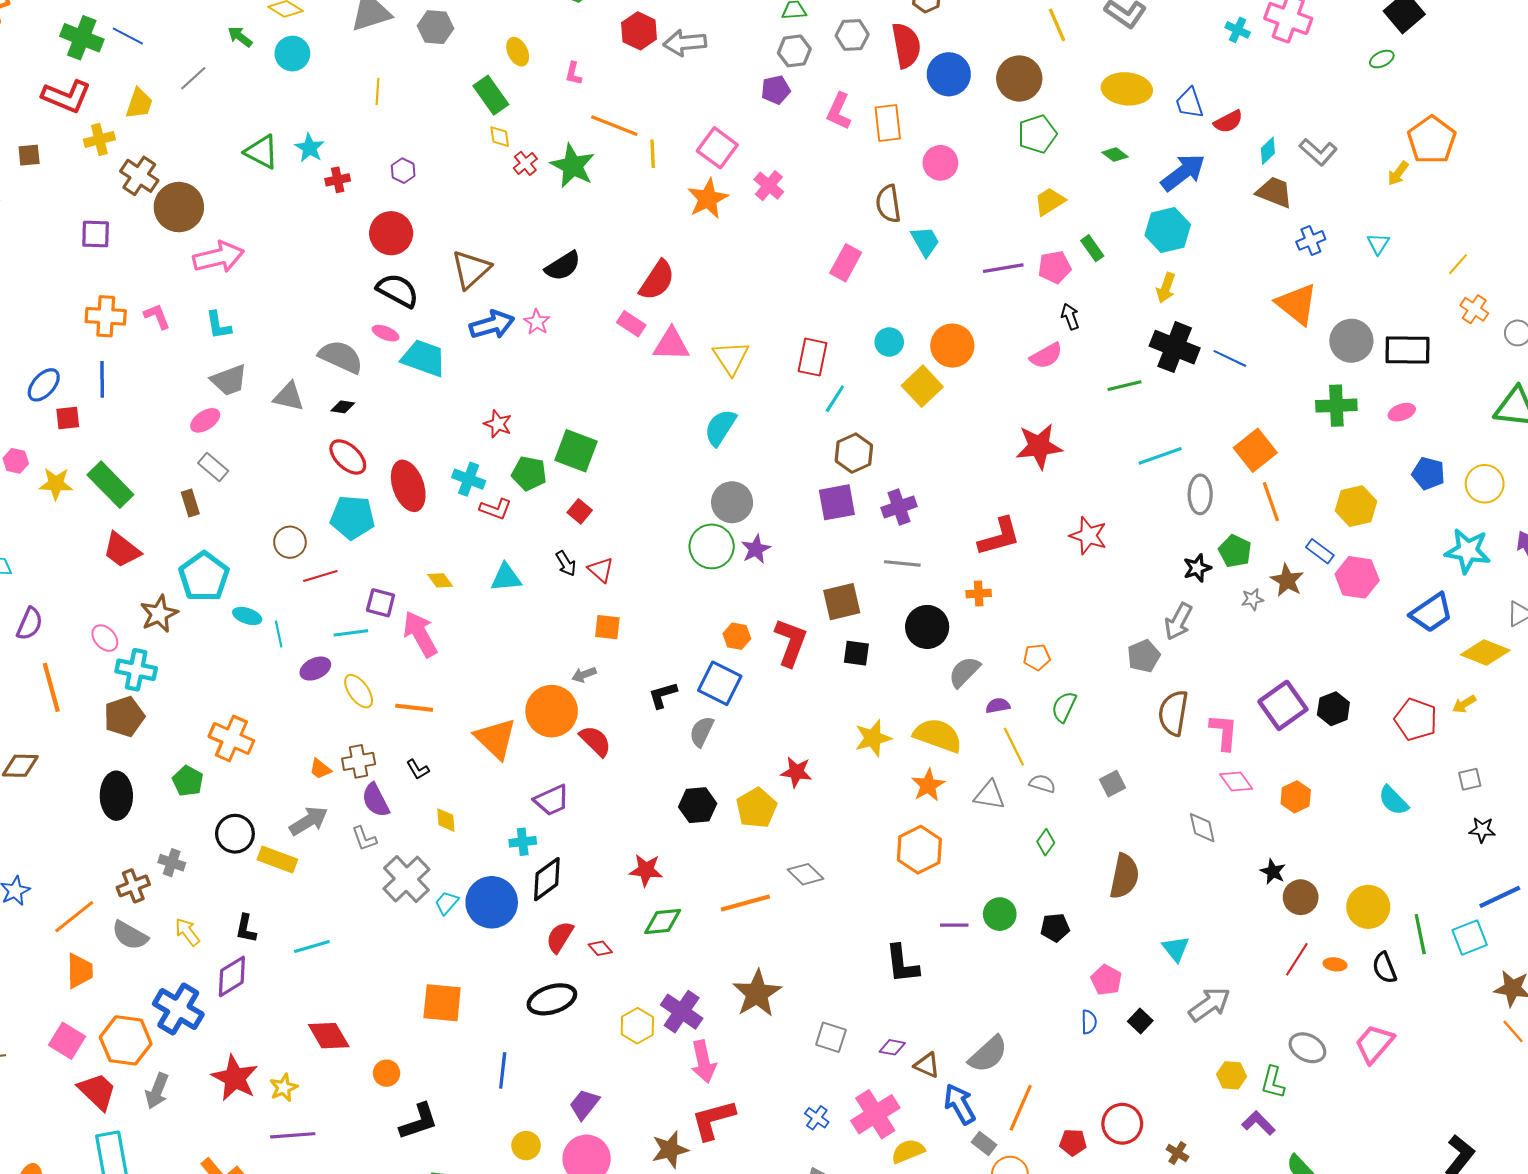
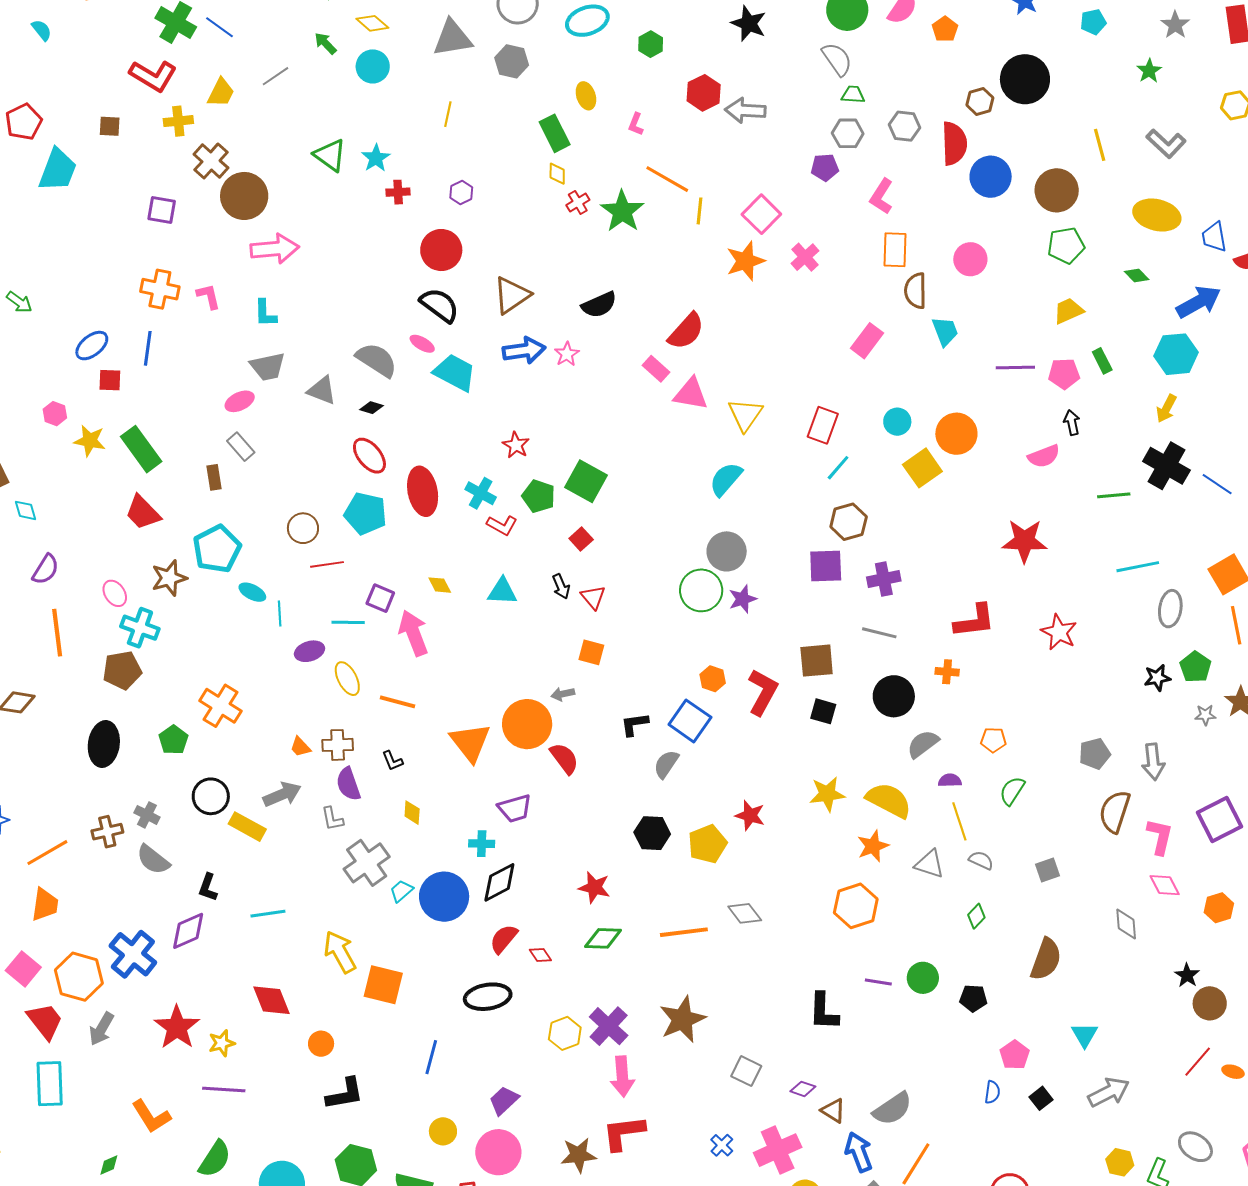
orange rectangle: (888, 123) -> (895, 250), moved
gray arrow: (1178, 621) -> (1153, 762), moved, turned -42
yellow arrow: (187, 932) -> (340, 952), moved, size x1.5
gray semicircle: (130, 935) -> (153, 860), moved

